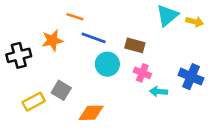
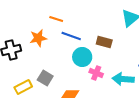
pink cross: (142, 73) -> (96, 73), moved
cyan arrow: (159, 92) -> (123, 79), size x1.5

